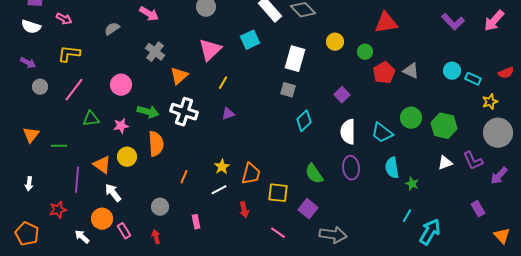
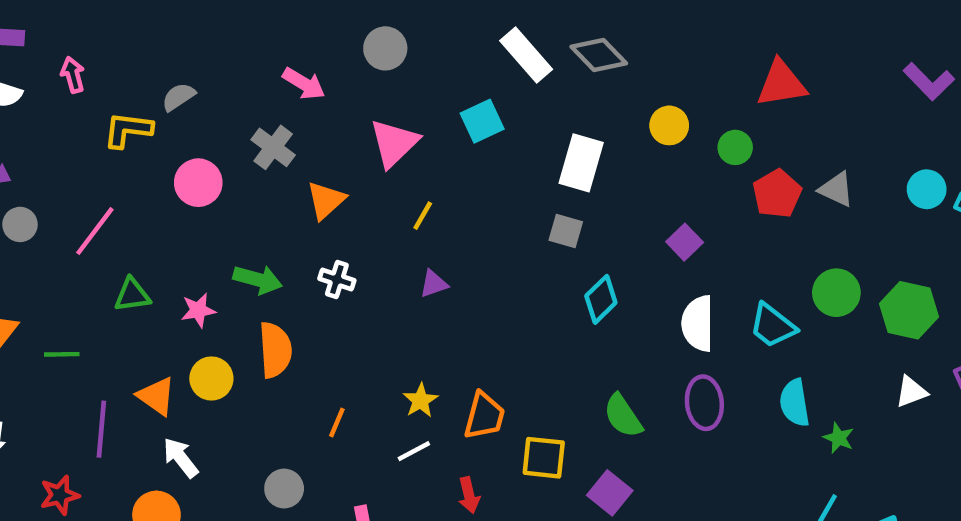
pink arrow: (149, 14) -> (304, 84), moved
pink arrow: (64, 19) -> (73, 75), turned -133
yellow L-shape: (69, 54) -> (128, 130), moved
pink circle: (121, 85) -> (198, 183), moved
white cross: (184, 112) -> (337, 279), size x0.6

